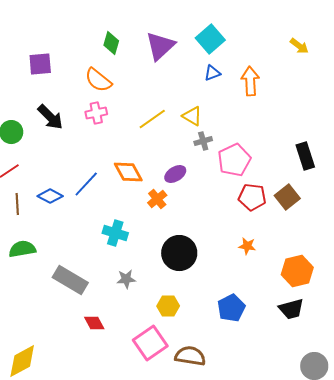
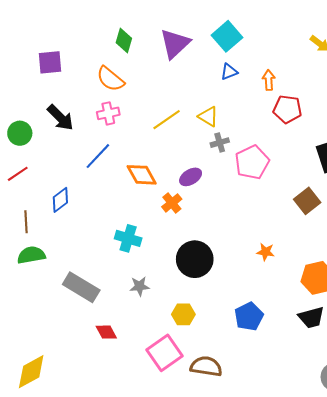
orange arrow: (250, 81) -> (269, 80), size x0.7
blue line: (86, 184) -> (98, 156), moved
blue diamond: (50, 196) -> (60, 200), turned -65
red pentagon: (252, 197) -> (287, 109), moved
brown line: (17, 204) -> (26, 222), moved

